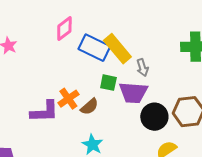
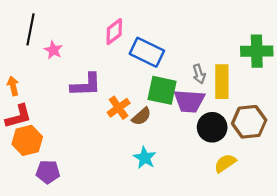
yellow rectangle: (117, 49) -> (222, 82), moved, turned 40
green square: (108, 83) -> (162, 90), size x1.6
purple L-shape: (44, 112) -> (86, 85), moved

